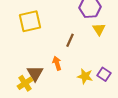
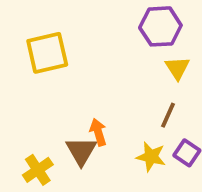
brown line: (70, 40) -> (168, 115), moved
brown triangle: (35, 73) -> (81, 151), moved

